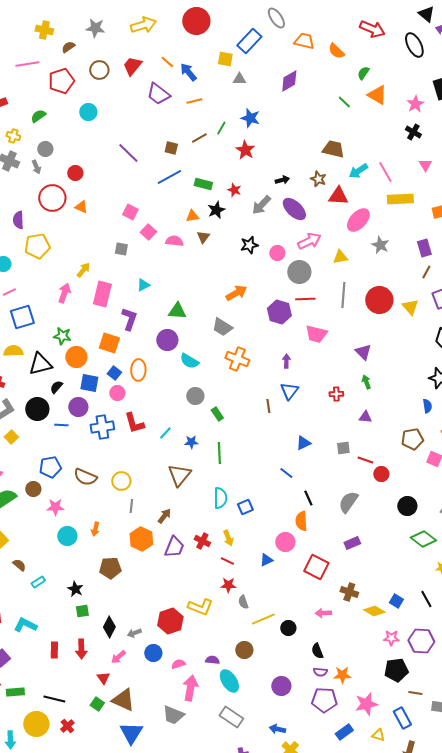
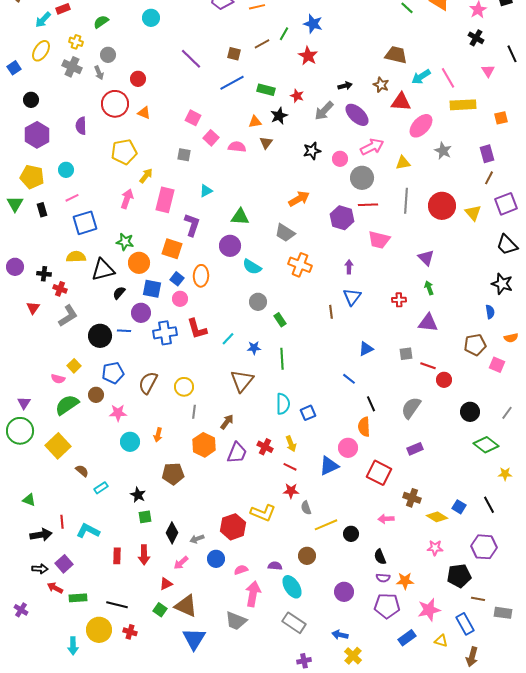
yellow pentagon: (37, 246) -> (124, 152), moved
black circle: (37, 409) -> (100, 336), moved
purple triangle: (365, 417) -> (428, 323), size x1.5
yellow square: (11, 437) -> (74, 366), moved
brown semicircle: (85, 477) -> (148, 383), turned 95
blue triangle: (266, 560) -> (329, 466), size x1.5
pink star: (391, 638) -> (435, 548), moved
red triangle: (103, 678) -> (166, 584), turned 40
red cross: (67, 726) -> (130, 632), turned -32

